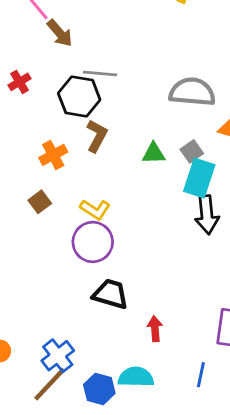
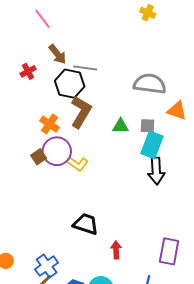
brown arrow: (60, 33) -> (58, 54), moved
brown L-shape: (97, 136) -> (81, 112), size x1.4
gray square: (192, 151) -> (148, 126), turned 35
orange cross: (53, 155) -> (50, 124), turned -30
purple circle: (93, 242) -> (57, 151), moved

